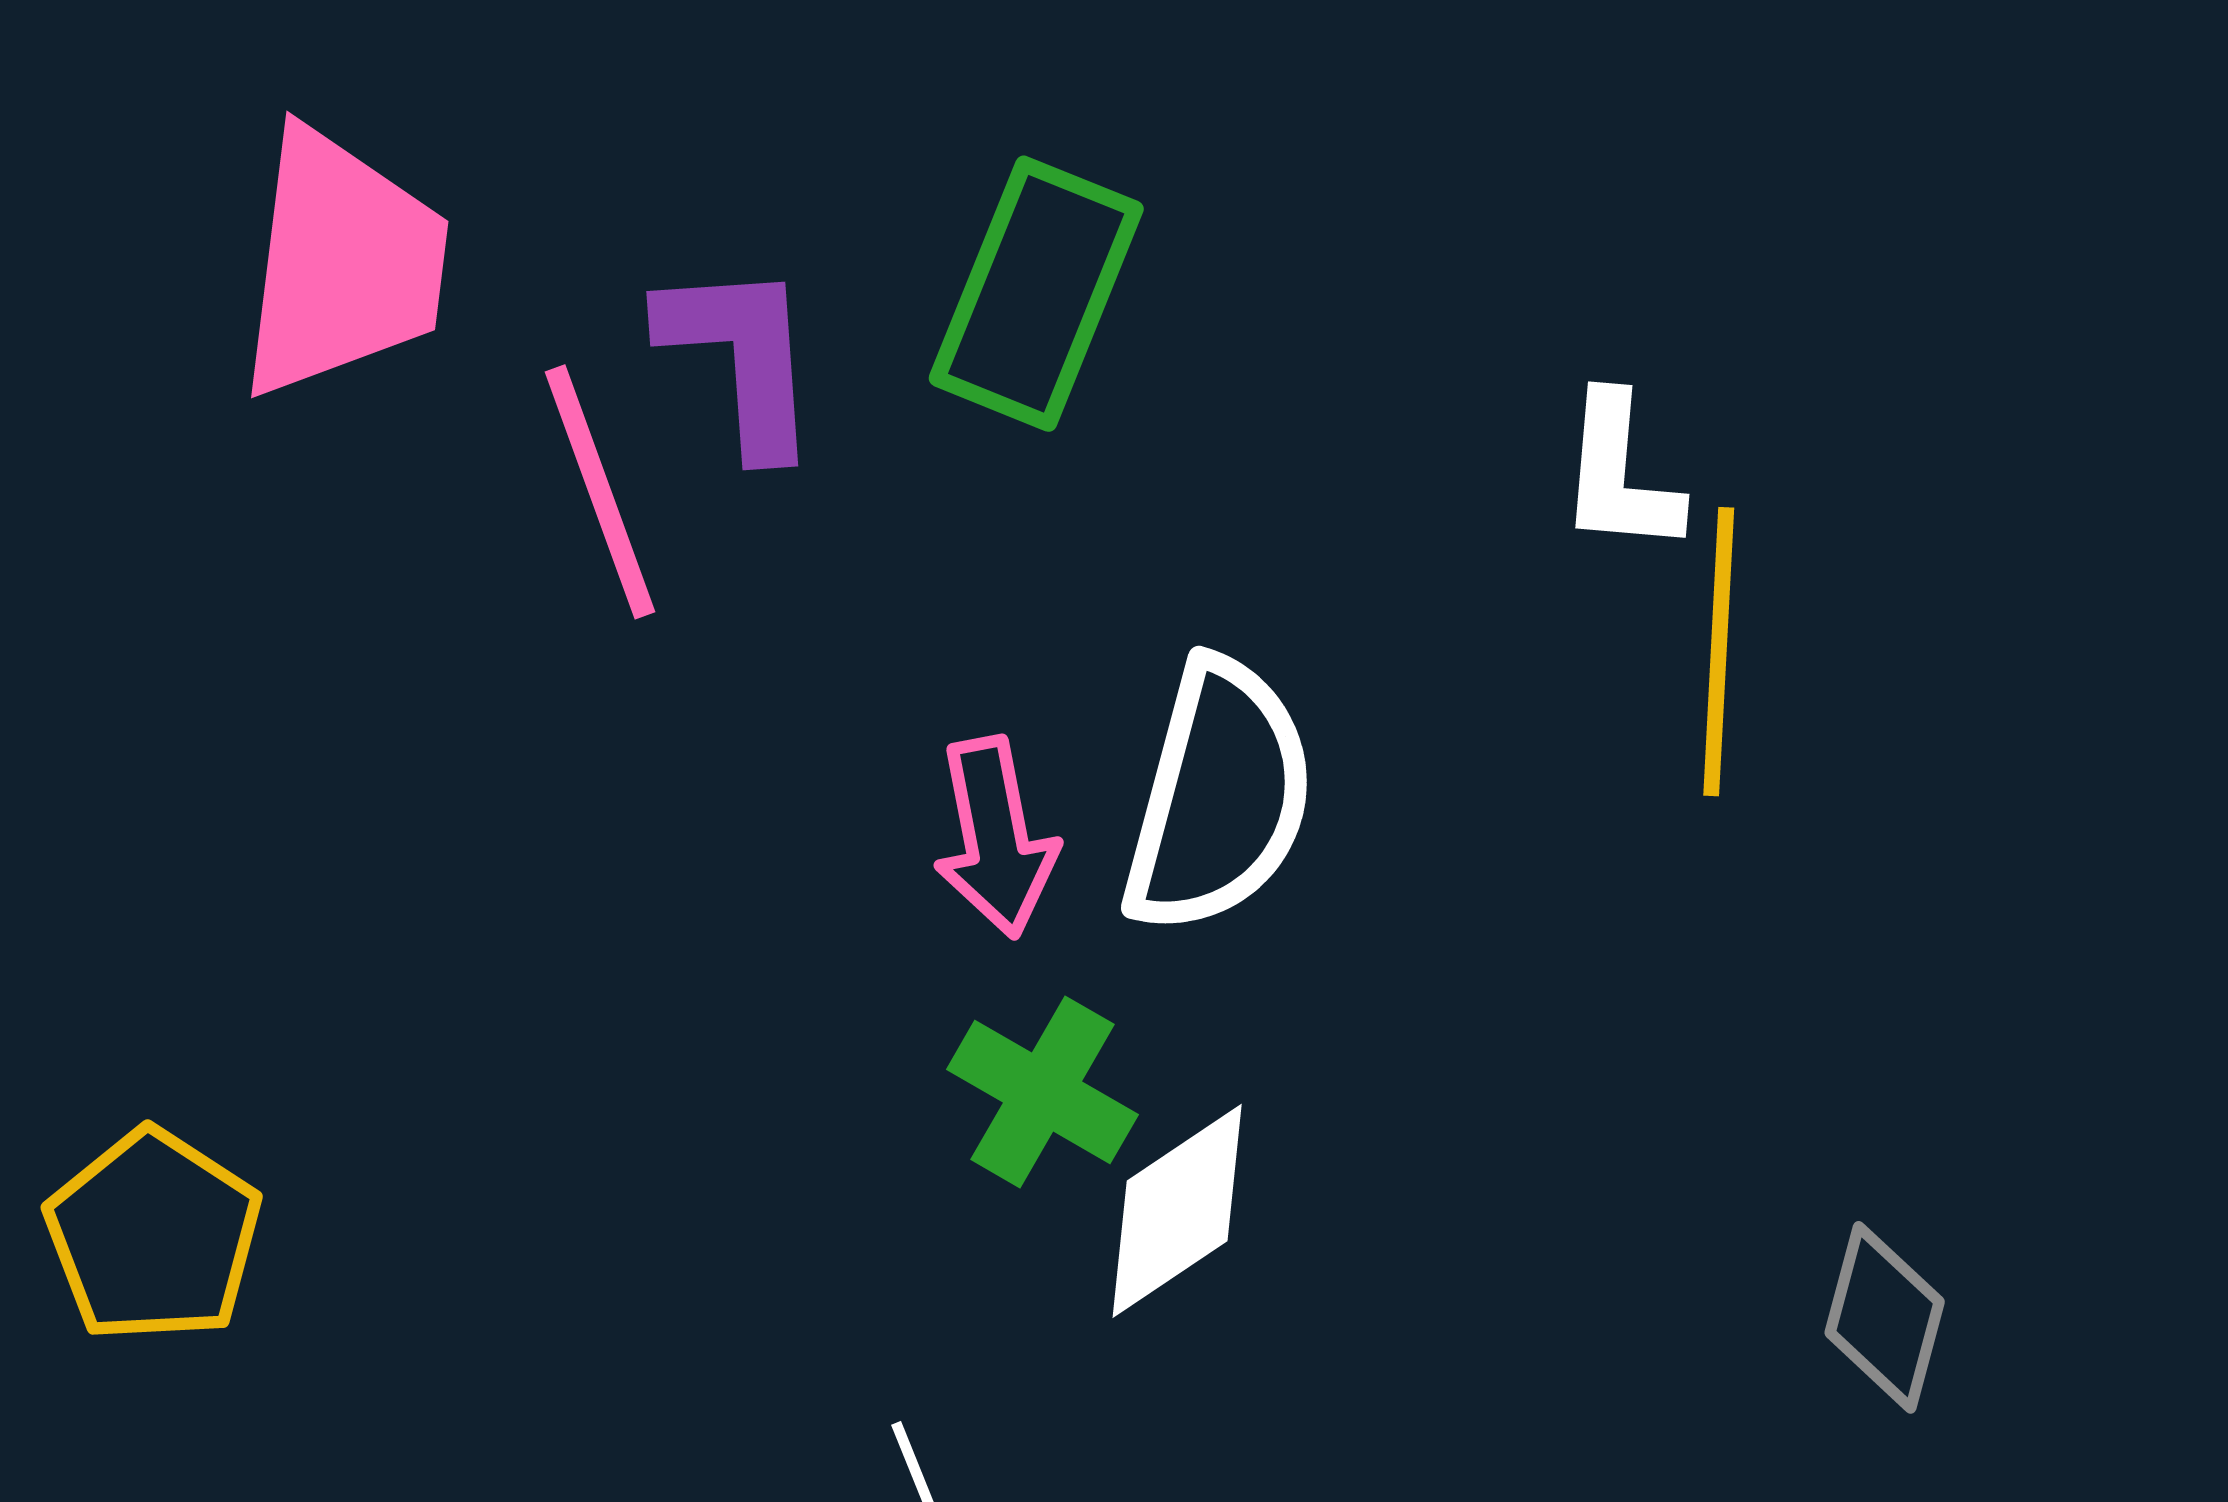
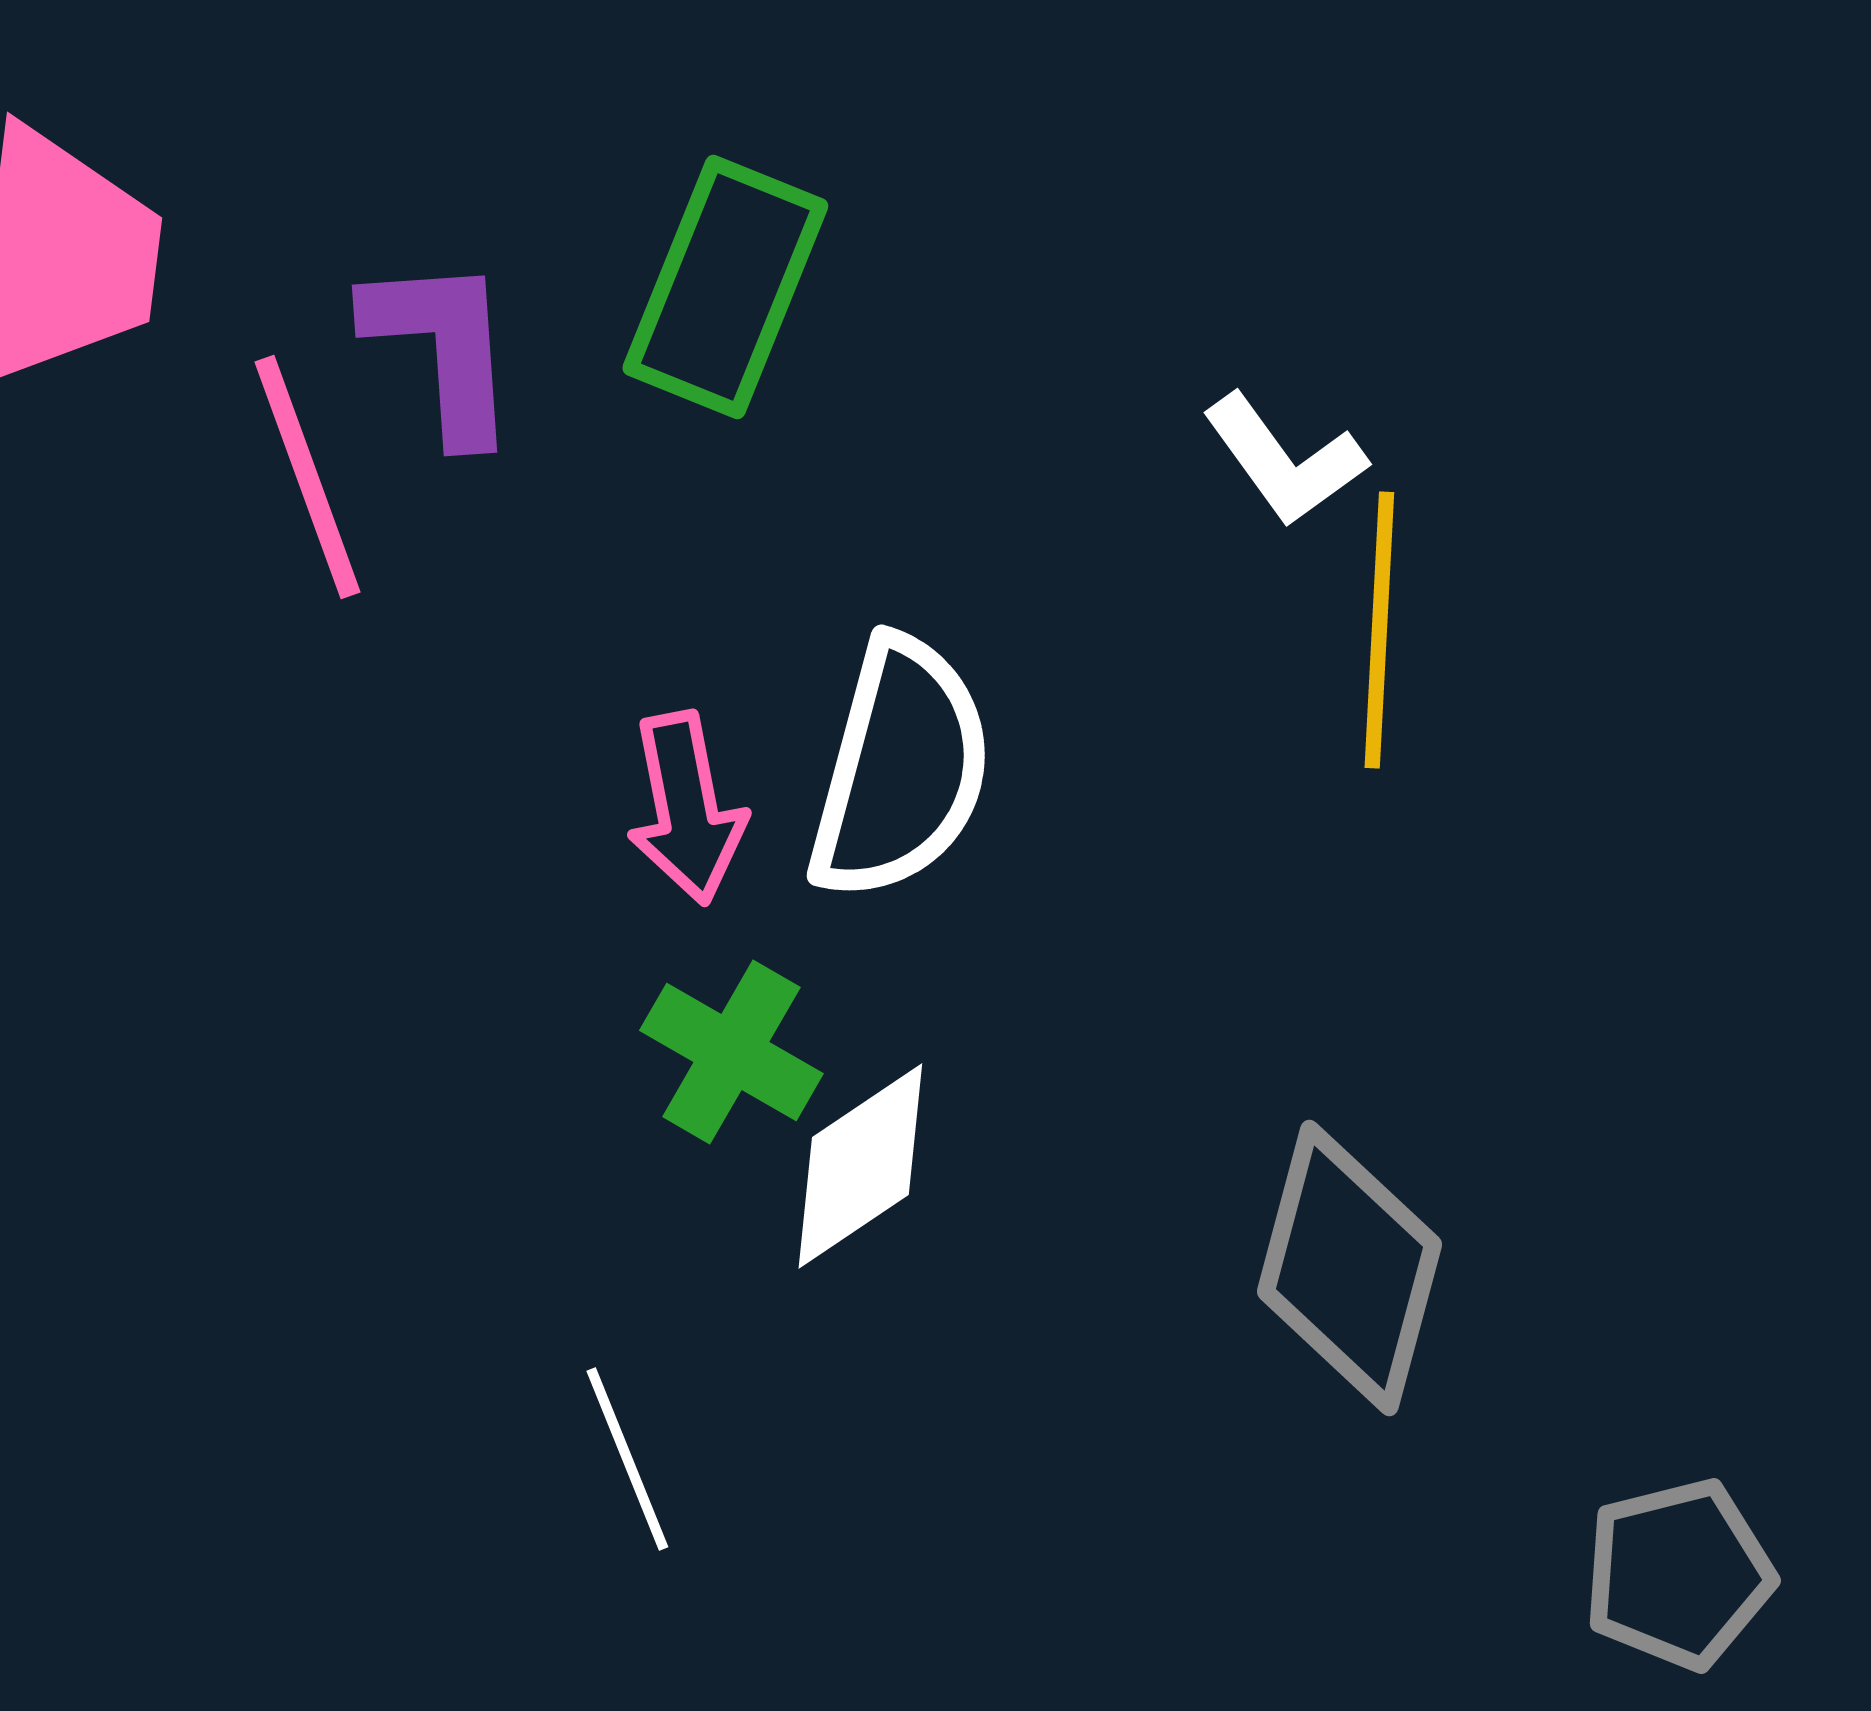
white L-shape: (1620, 474) -> (1284, 460), turned -41
gray diamond: (1885, 1317) -> (1349, 1268), moved, size x1.6

